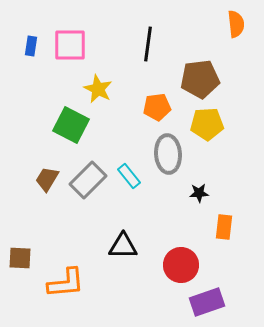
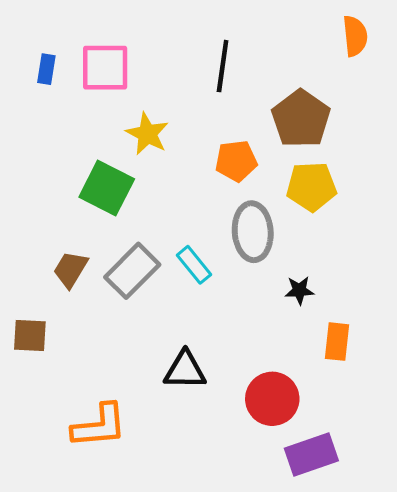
brown pentagon: (200, 79) -> (301, 119), turned -30
brown square: (20, 258) -> (30, 336), moved

